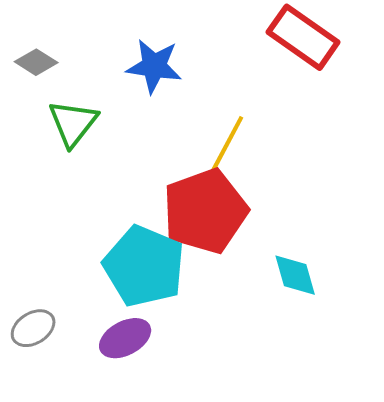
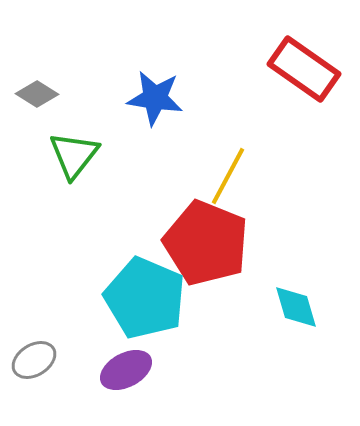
red pentagon: (205, 211) -> (206, 243), turned -30

